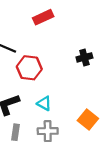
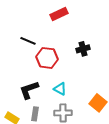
black cross: (84, 57) -> (83, 49), moved

